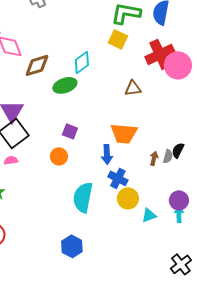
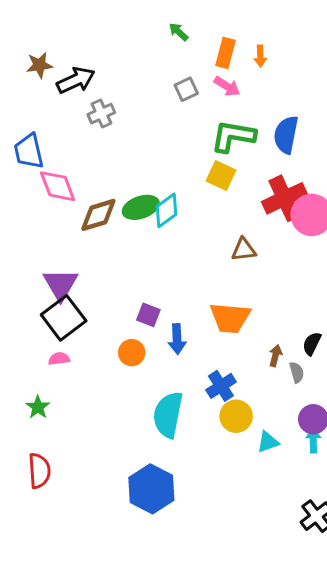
green ellipse: (65, 85) -> (141, 207), moved
blue arrow: (107, 154) -> (177, 339), moved
gray semicircle: (168, 156) -> (297, 372), moved, turned -32
blue cross: (118, 178) -> (221, 386), turned 30
blue hexagon: (72, 246) -> (151, 489), size x1.4

